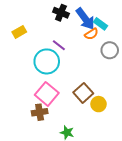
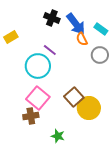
cyan rectangle: (101, 24) -> (101, 29), moved
orange semicircle: (91, 34) -> (82, 39), turned 96
yellow circle: (99, 104) -> (89, 108), size x1.5

